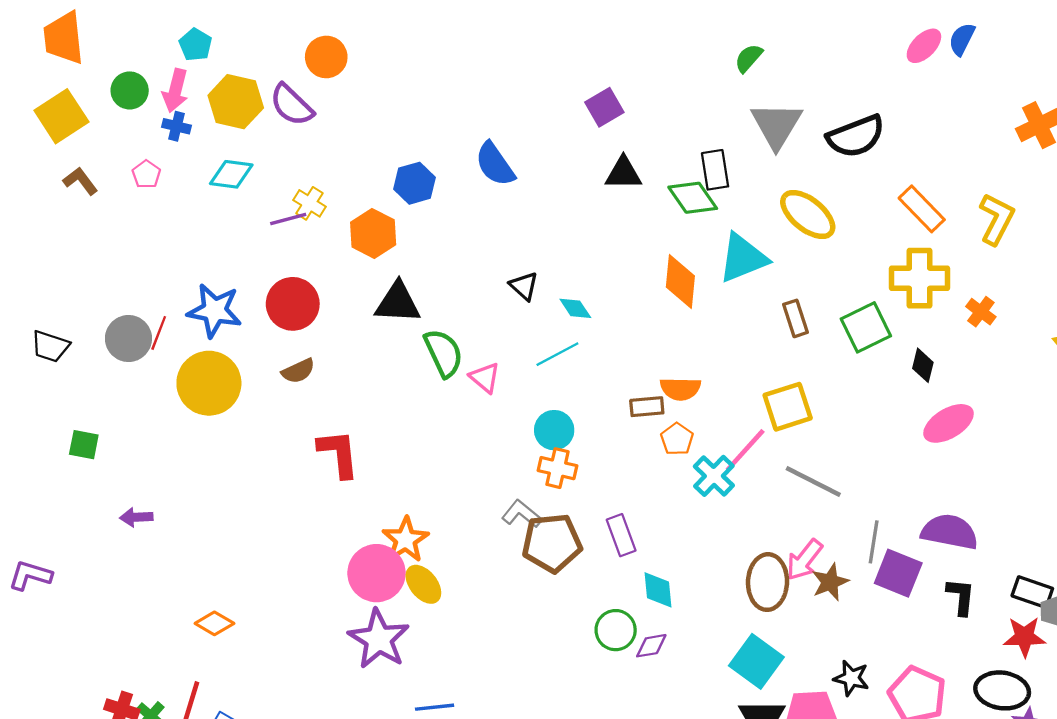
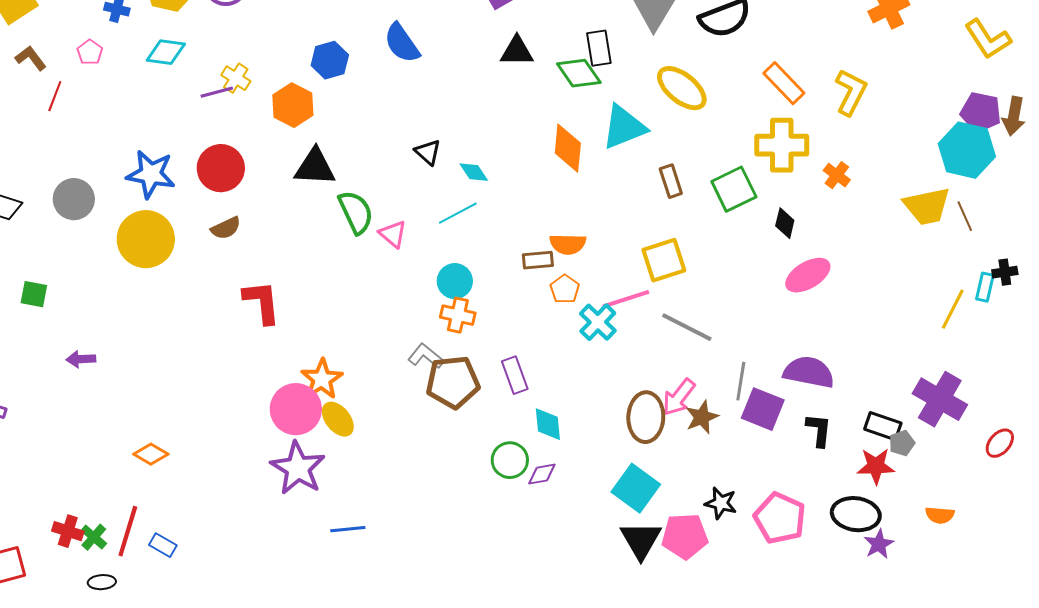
red line: (159, 333) -> (55, 96), moved
pink line: (745, 450) -> (626, 299), turned 30

